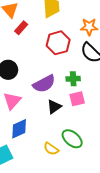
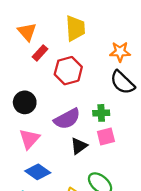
red hexagon: (58, 43) -> (68, 71), moved
blue diamond: (19, 129) -> (38, 172), turned 60

